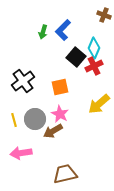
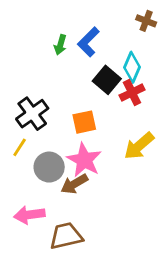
pink star: (60, 114) -> (84, 160), size x1.4
yellow line: (14, 120) -> (20, 147), moved, turned 48
brown trapezoid: (65, 174) -> (66, 236), moved

